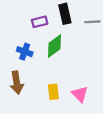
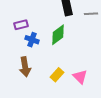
purple rectangle: (40, 22) -> (21, 25), moved
yellow rectangle: (53, 92) -> (57, 75), turned 48

